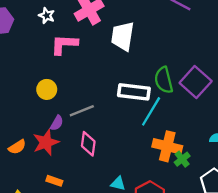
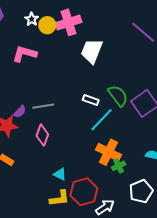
pink L-shape: (64, 44) -> (24, 54), moved
green semicircle: (164, 80) -> (118, 96), turned 145
yellow circle: (47, 89) -> (47, 25), moved
white rectangle: (134, 92) -> (91, 100), size x0.6

